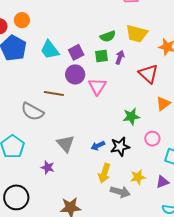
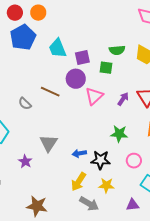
purple arrow: (120, 57) -> (123, 99), moved
gray semicircle: (32, 112) -> (25, 104), size x0.6
yellow star: (138, 177) -> (106, 185), moved

